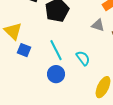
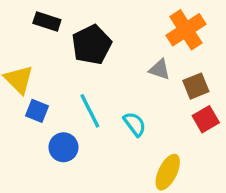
blue circle: (56, 74) -> (63, 147), moved

